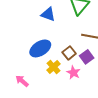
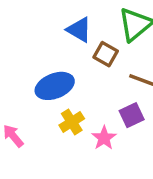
brown square: (69, 53) -> (106, 54), moved, turned -32

